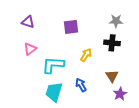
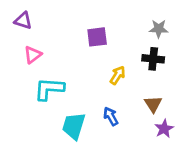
purple triangle: (28, 22) -> (23, 21), moved
pink triangle: (30, 49) -> (33, 55), moved
cyan L-shape: (53, 65) -> (49, 89), moved

